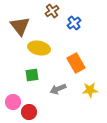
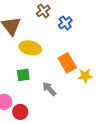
gray arrow: (58, 89) -> (49, 89), turned 70
yellow star: (90, 90) -> (85, 76), moved

